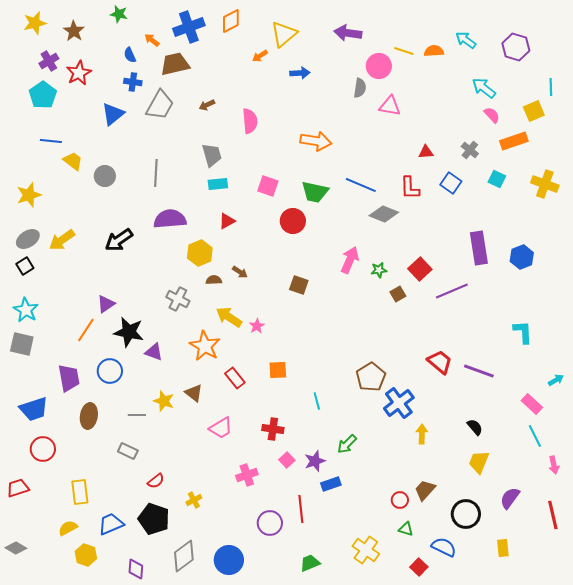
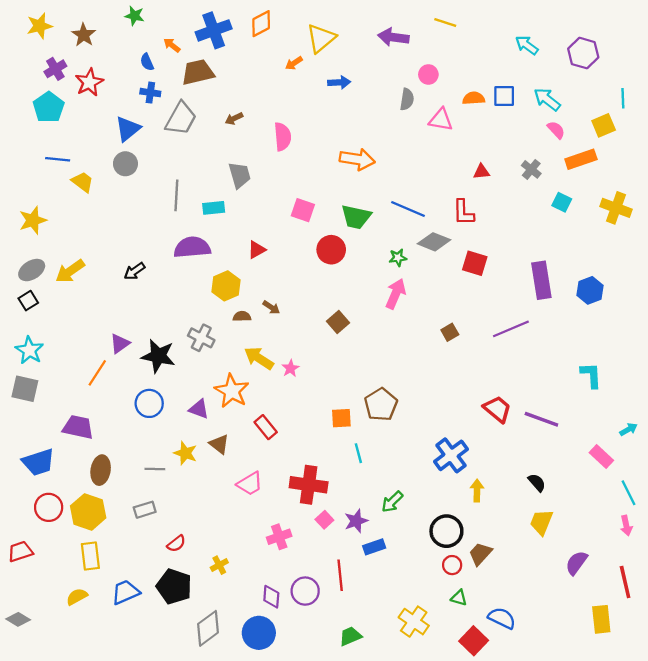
yellow line: (404, 51) -> (445, 22), moved
orange semicircle: (434, 51) -> (474, 98), moved
pink circle: (379, 66) -> (428, 74), size x0.7
gray circle: (105, 176) -> (125, 164), moved
blue square: (451, 183) -> (504, 96), moved, turned -35
cyan rectangle: (218, 184) -> (214, 208), moved
black arrow: (119, 240) -> (135, 271), size x0.7
red square: (420, 269) -> (475, 263), moved, turned -30
green star: (379, 270) -> (398, 258), moved
brown square: (299, 285) -> (338, 322), turned 30
black star: (129, 332) -> (158, 356), moved
purple triangle: (154, 352) -> (199, 409), moved
orange square: (278, 370) -> (341, 418), moved
blue circle: (110, 371) -> (149, 403), moved
brown pentagon: (371, 377) -> (381, 405), moved
purple trapezoid: (69, 378) -> (78, 427), turned -68
red cross: (273, 429) -> (309, 485), size x1.5
cyan line: (535, 436) -> (628, 493), moved
gray rectangle: (128, 451) -> (145, 510), turned -42
black circle: (466, 514) -> (446, 531), moved
yellow rectangle: (503, 548) -> (601, 619), moved, size x1.4
yellow hexagon: (86, 555) -> (88, 512), moved, size x1.4
red square: (419, 567) -> (474, 641), size x1.4
purple diamond: (136, 569) -> (271, 597), moved

